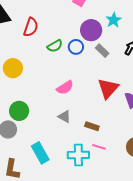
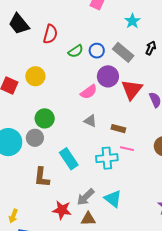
purple circle: (91, 30) -> (108, 76), moved
gray rectangle: (102, 51) -> (123, 52), size x1.5

